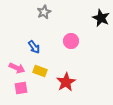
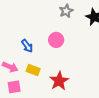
gray star: (44, 12) -> (66, 11), moved
pink circle: (71, 41) -> (56, 40), moved

